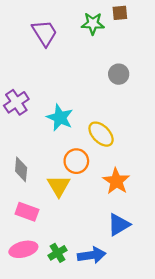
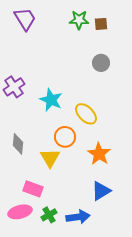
brown square: (120, 13) -> (101, 24), moved
purple trapezoid: (45, 33) -> (25, 19), moved
pink rectangle: (27, 212) -> (33, 189), moved

